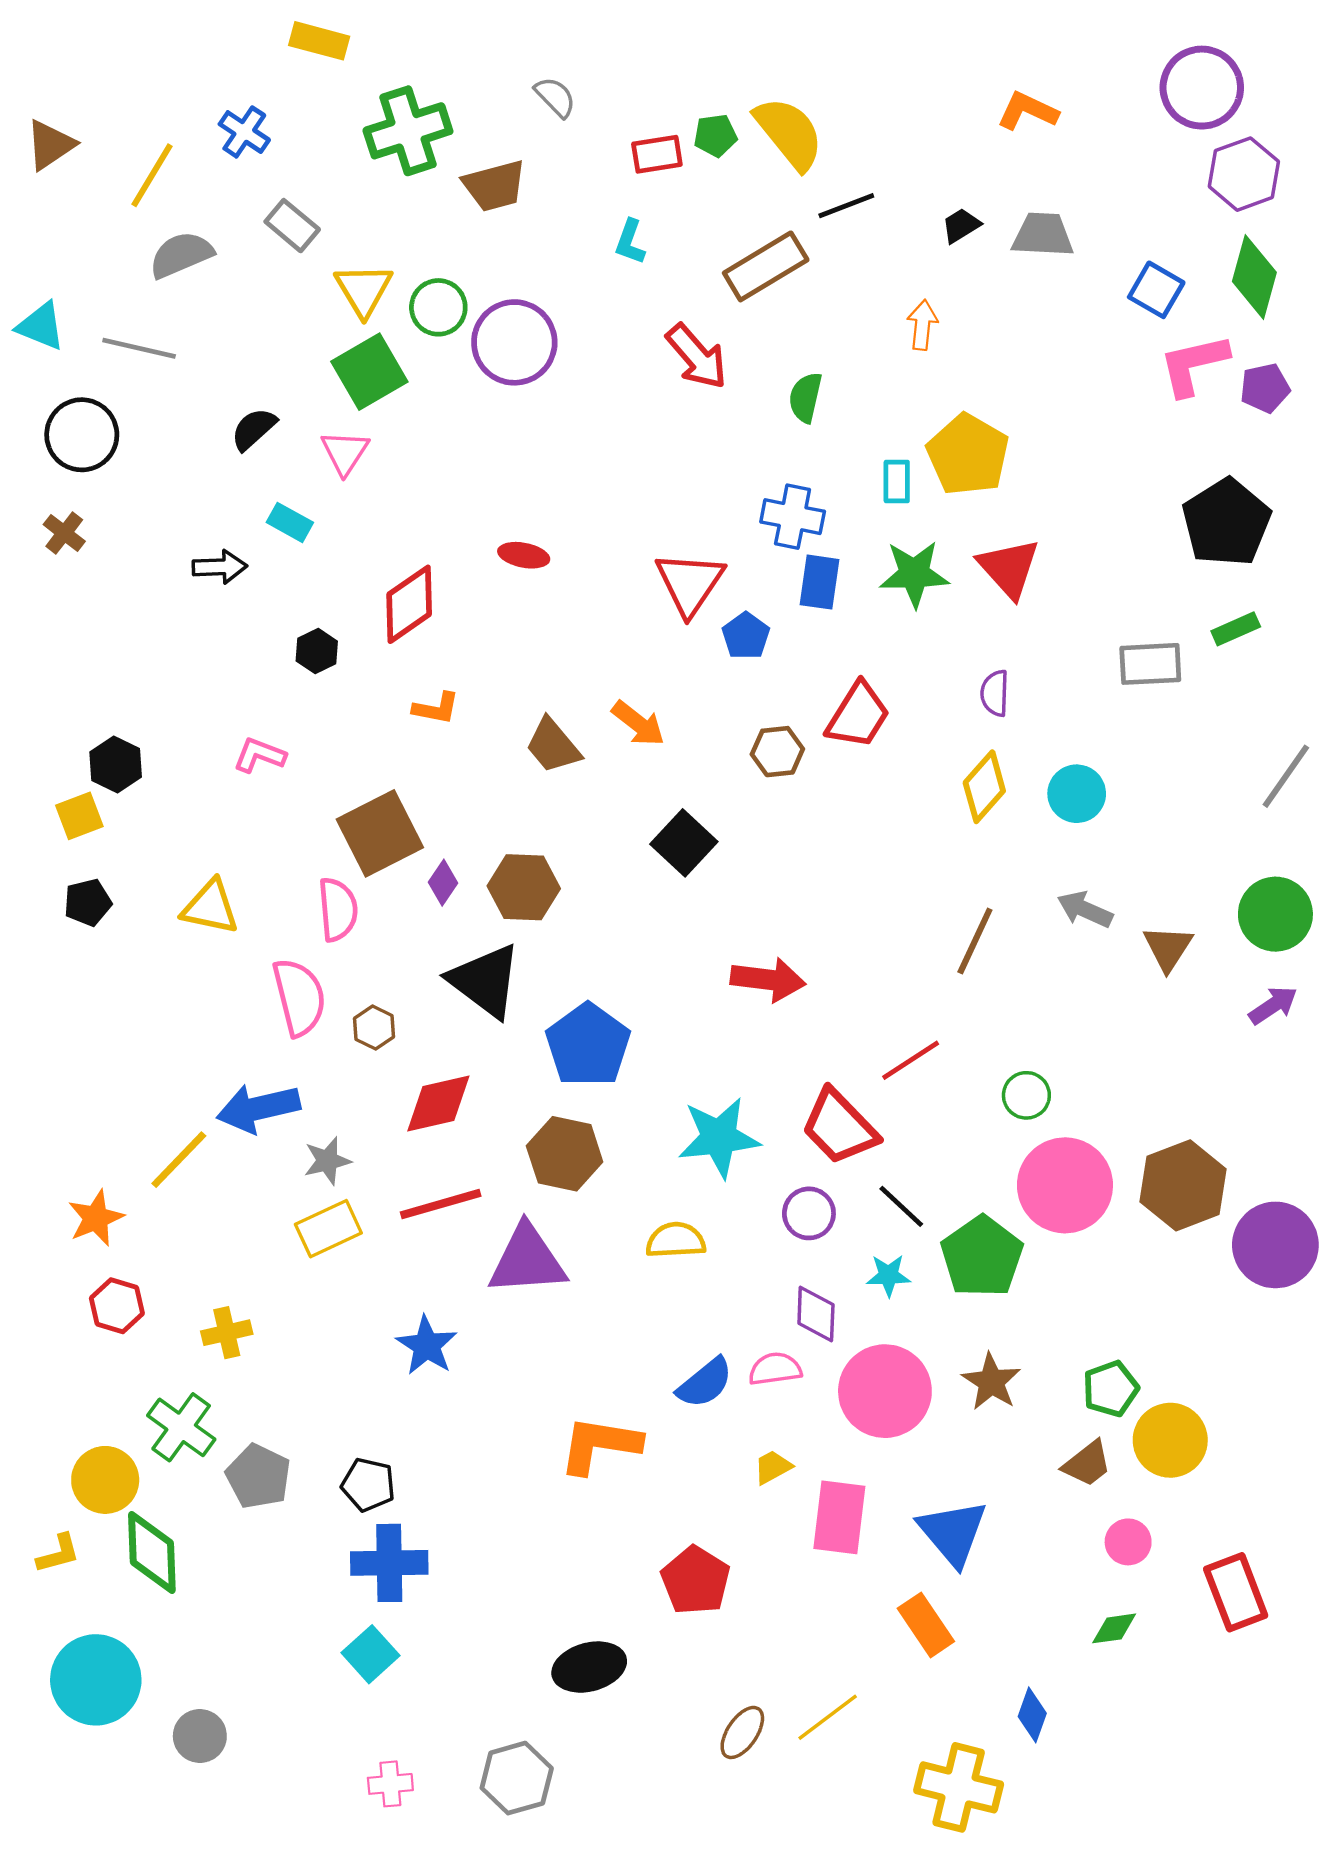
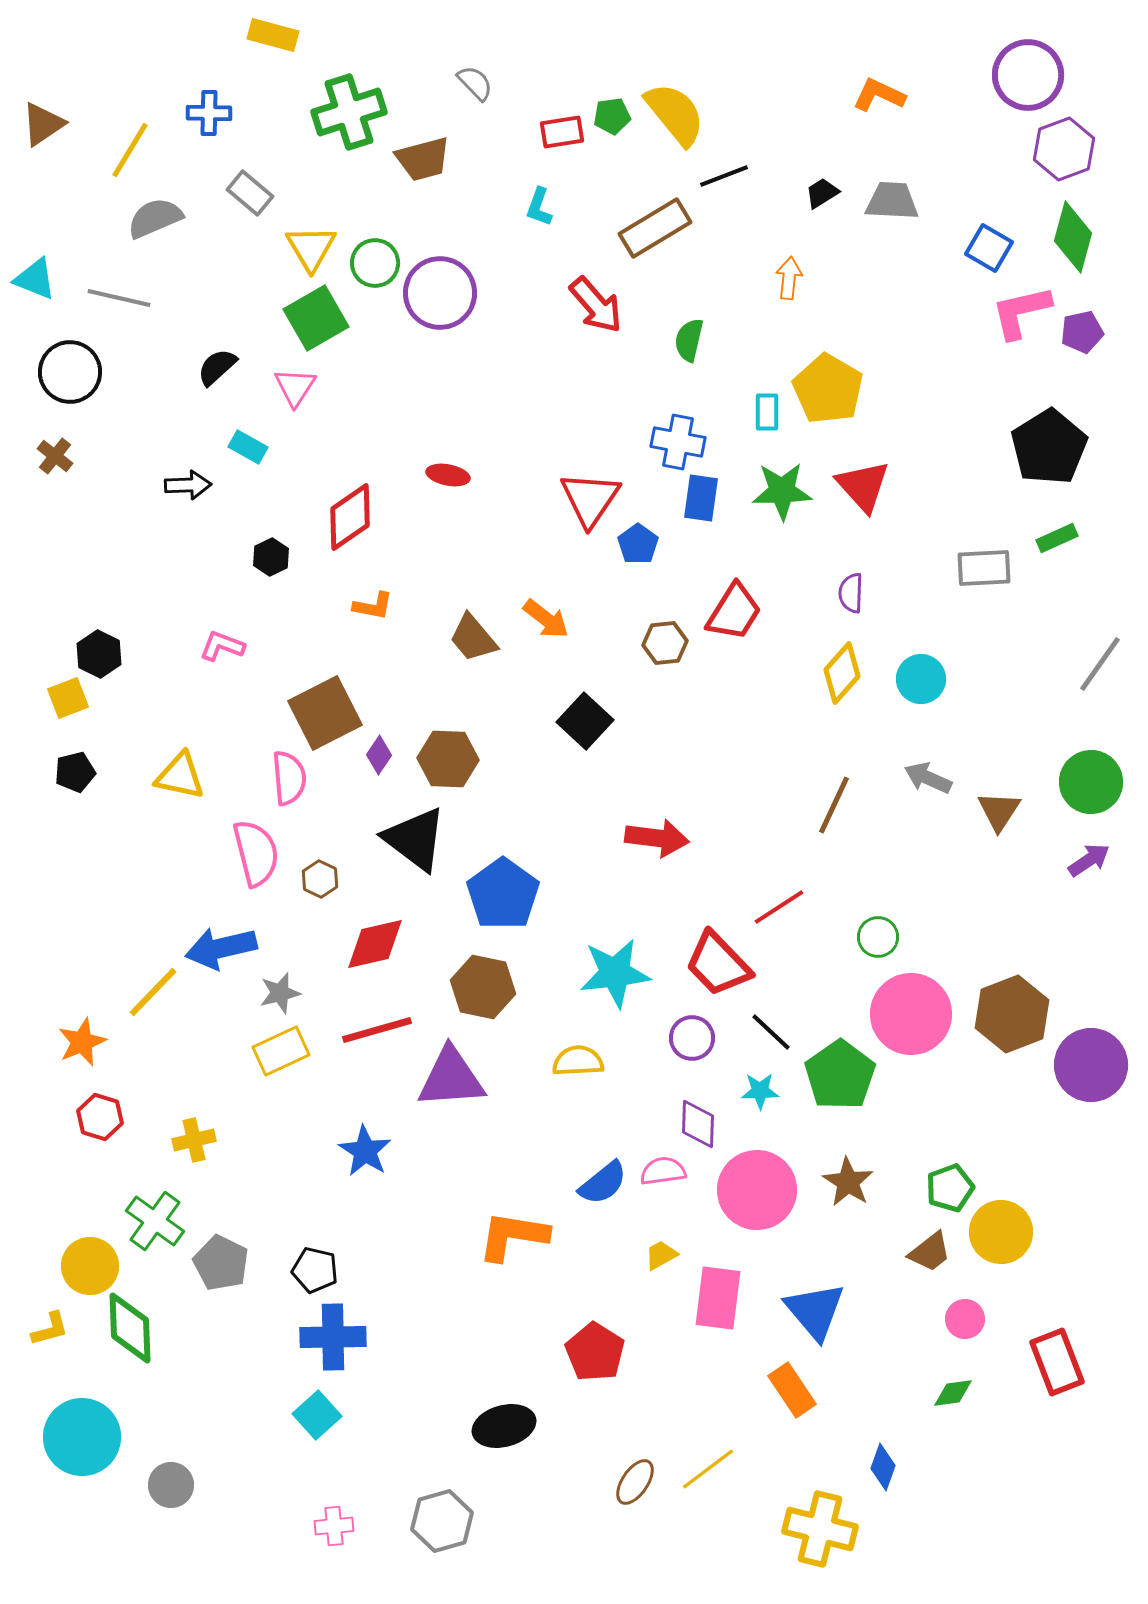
blue cross: (244, 132) -> (209, 113), turned -33

